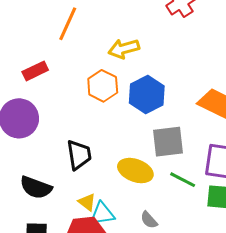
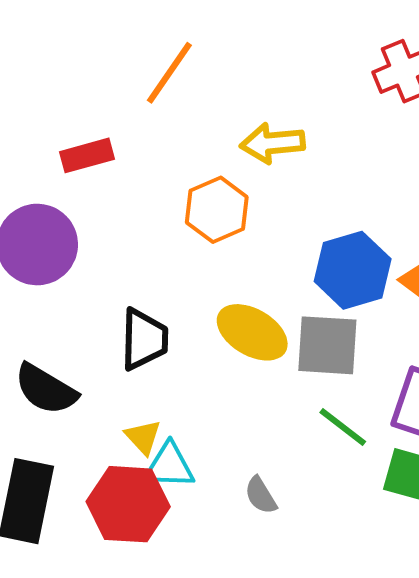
blue hexagon: (147, 95) -> (353, 270), moved
yellow ellipse: (135, 171) -> (252, 332), moved

